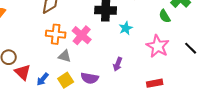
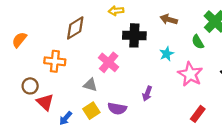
cyan star: (126, 28) -> (167, 54), moved
orange cross: (56, 34) -> (55, 61), moved
blue arrow: (43, 79) -> (66, 118), moved
red rectangle: (155, 83) -> (198, 114), moved, turned -42

